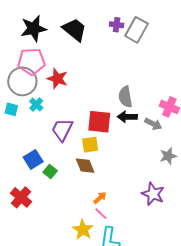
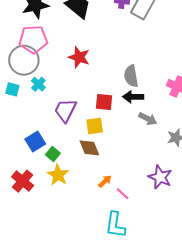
red star: (57, 79) -> (79, 57), moved
red square: (99, 122) -> (104, 102), size x0.7
gray arrow: (153, 124) -> (148, 119), moved
pink line: (101, 214) -> (123, 194), moved
yellow star: (83, 230) -> (58, 175), moved

